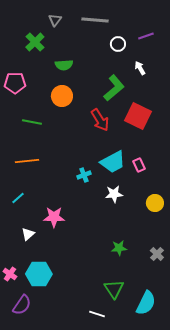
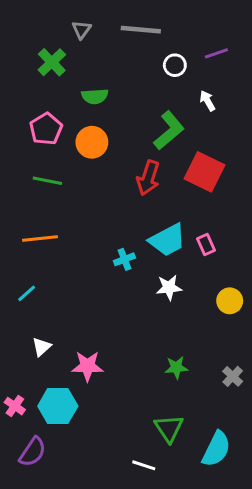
pink pentagon: (15, 83) -> (46, 129), moved, turned -30
red arrow: (100, 120) -> (148, 178), turned 50
pink star: (54, 217) -> (87, 366), moved

